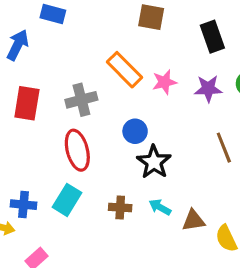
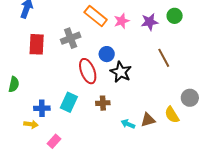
red ellipse: (77, 150) -> (88, 71), moved
cyan arrow: (160, 207) -> (128, 124), moved
brown triangle: (193, 220) -> (148, 120), moved

